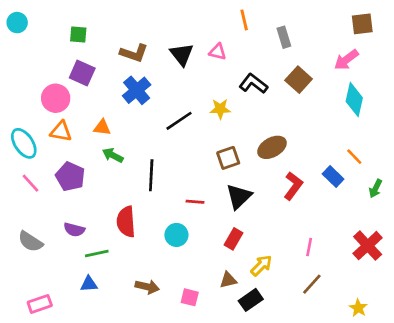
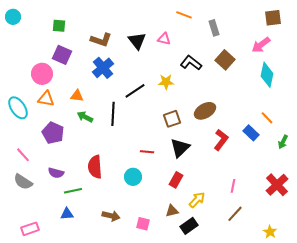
orange line: (244, 20) -> (184, 15), turned -56
black line: (151, 175) -> (113, 114), moved
pink line: (30, 183) -> (23, 155), moved

